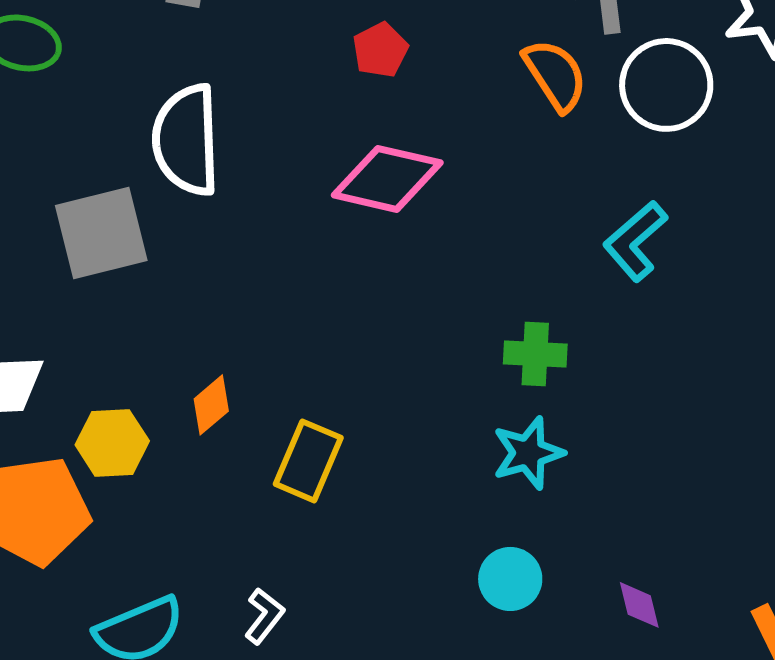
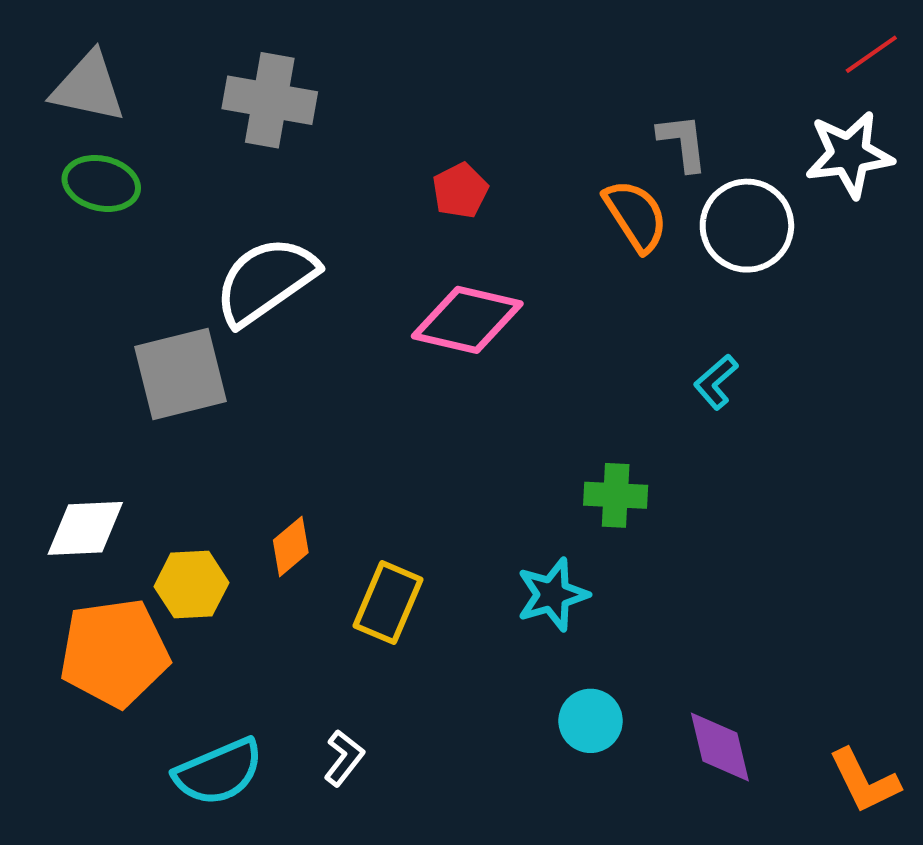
white semicircle: (186, 140) -> (266, 281), turned 57
cyan L-shape: (635, 241) -> (716, 382), size x0.7
cyan star: (528, 453) -> (552, 595), moved
purple diamond: (639, 605) -> (720, 747), size x1.5

